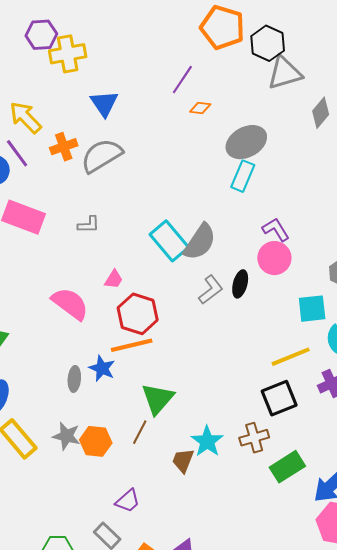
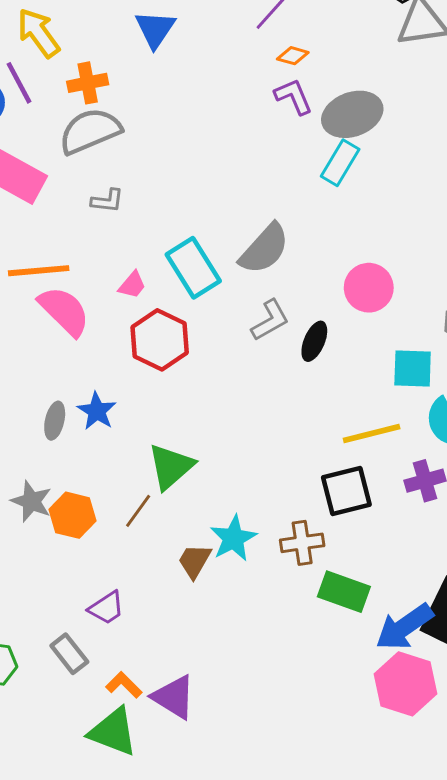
gray semicircle: (102, 156) -> (90, 131), moved
purple L-shape: (276, 229) -> (294, 97), moved
cyan rectangle: (169, 241) -> (193, 268), moved
black ellipse: (240, 284) -> (314, 341), moved
orange line: (132, 345) -> (39, 271), moved
green rectangle: (287, 467) -> (344, 592), turned 44

